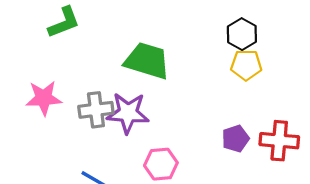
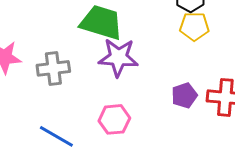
purple star: (128, 113) -> (118, 57), moved

